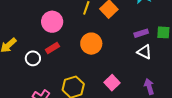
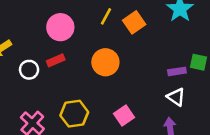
purple rectangle: (141, 33) -> (177, 71), moved
white triangle: (144, 52) -> (176, 97), moved

